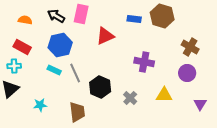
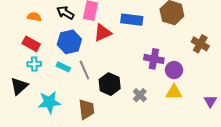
blue rectangle: (134, 19) -> (132, 20), moved, size x1.5
red triangle: (105, 36) -> (103, 33), moved
cyan cross: (14, 66) -> (34, 64), moved
purple circle: (187, 73) -> (174, 70), moved
cyan star: (40, 105) -> (49, 102), size x1.6

